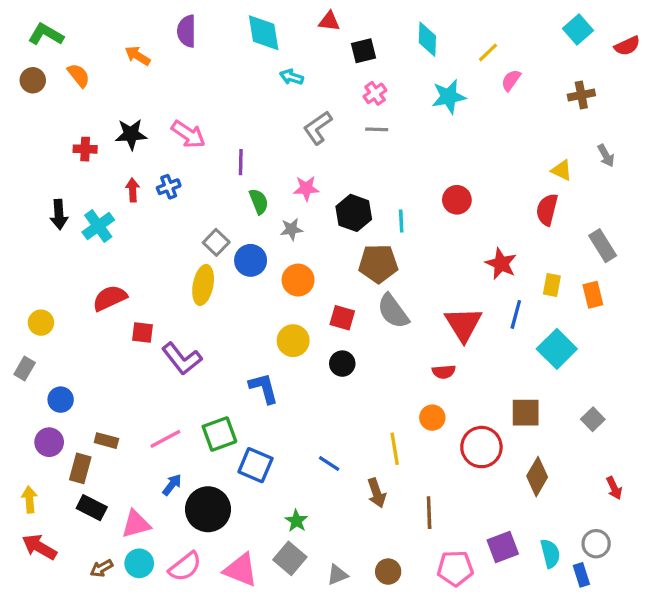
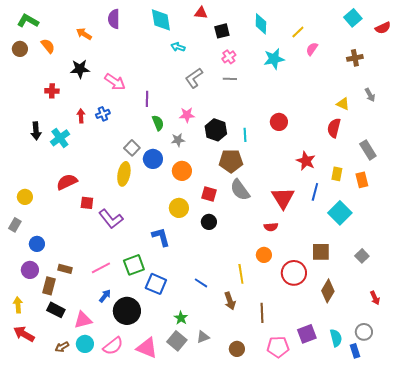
black star: (131, 134) -> (80, 69), moved
gray triangle: (337, 575) -> (203, 337), moved

